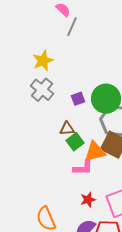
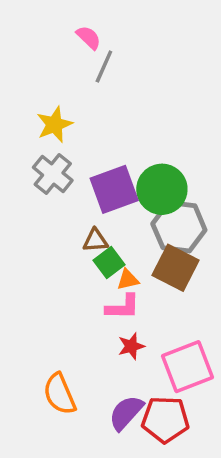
purple square: (78, 99) -> (114, 189), size x2.0
orange triangle: (95, 152) -> (128, 280), moved, size x0.6
red star: (88, 200) -> (131, 346), moved

